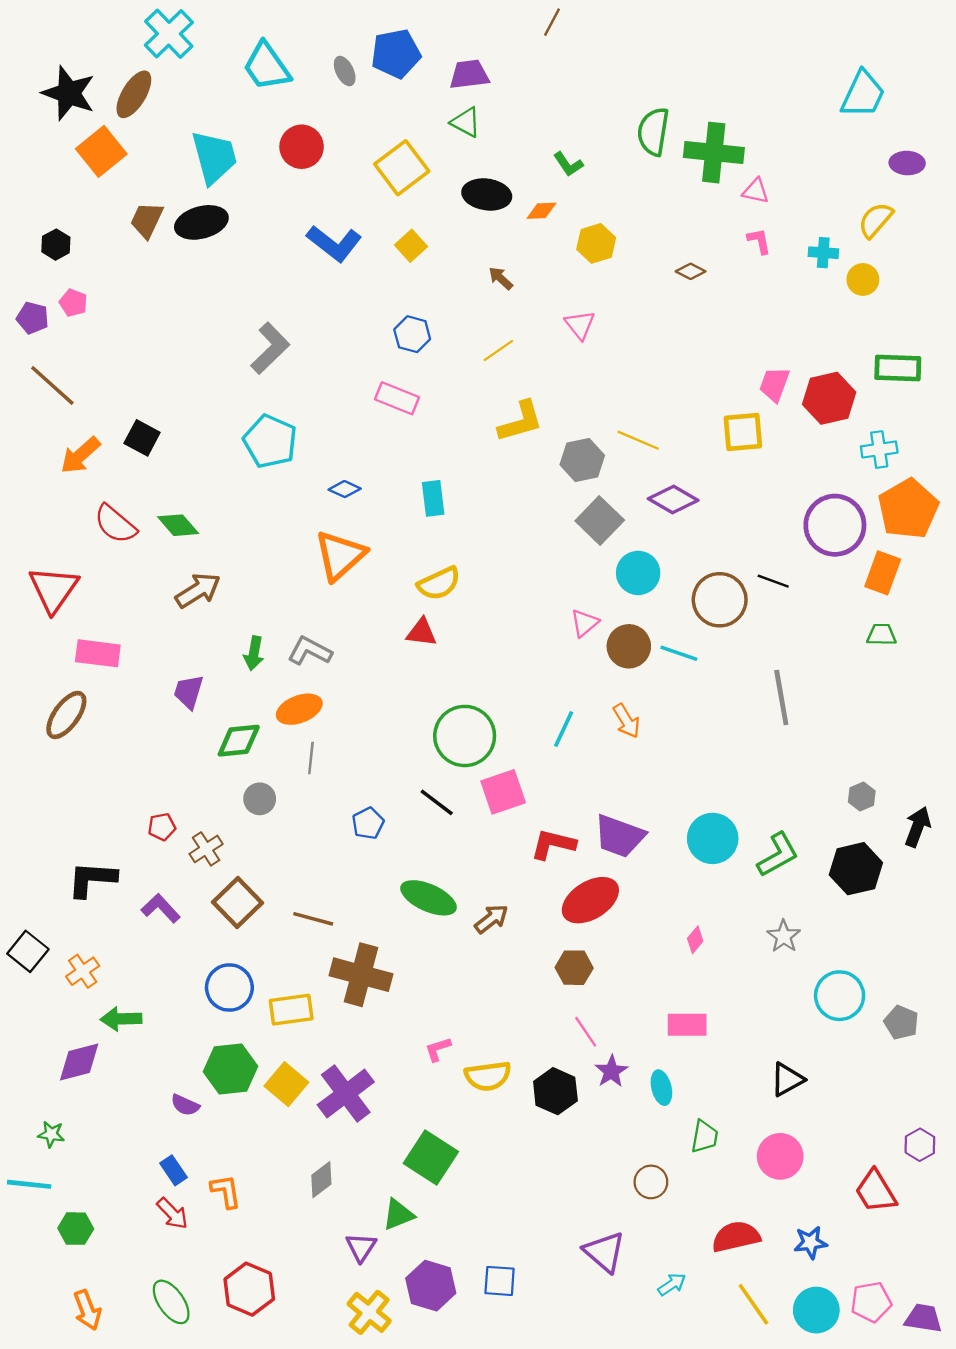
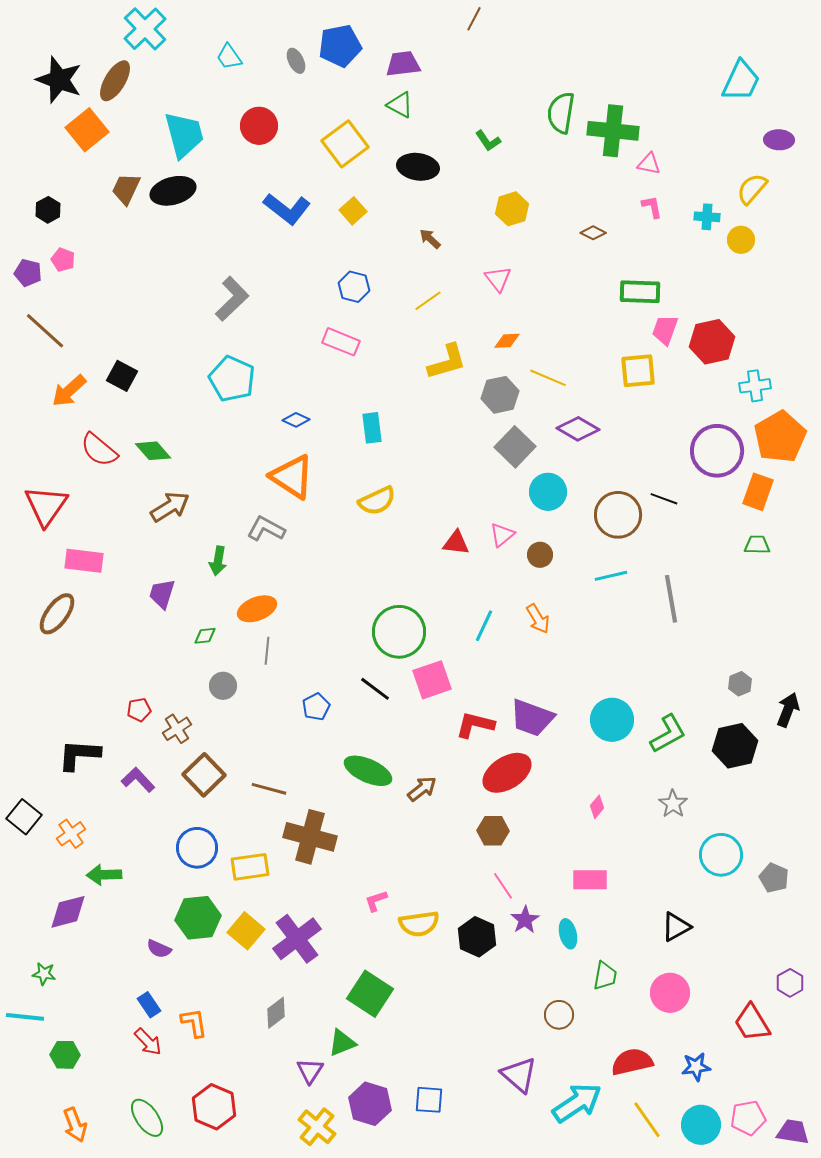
cyan trapezoid: (267, 66) -> (229, 57), size x0.6
orange diamond: (541, 211) -> (507, 341), moved
green rectangle: (898, 368) -> (640, 292), moved
orange triangle: (340, 555) -> (292, 477), turned -45
red triangle: (422, 632) -> (456, 543), moved
brown circle: (629, 646) -> (540, 555), size x0.7
gray L-shape: (310, 651) -> (266, 529), moved
cyan line: (679, 653) -> (611, 576), moved, turned -32
green diamond: (239, 741) -> (205, 636), size x0.6
cyan arrow: (672, 1284) -> (577, 1103), size x2.0

